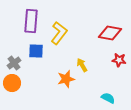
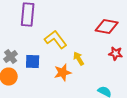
yellow L-shape: (59, 33) -> (56, 40), moved, turned -75
blue square: (36, 51) -> (33, 62), moved

